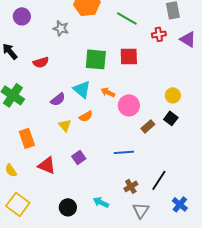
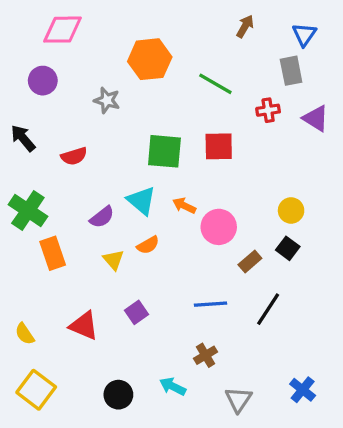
orange rectangle: (27, 138) -> (53, 253), moved
black line: (159, 180) -> (268, 309), moved
brown cross: (131, 186) -> (206, 355), moved

